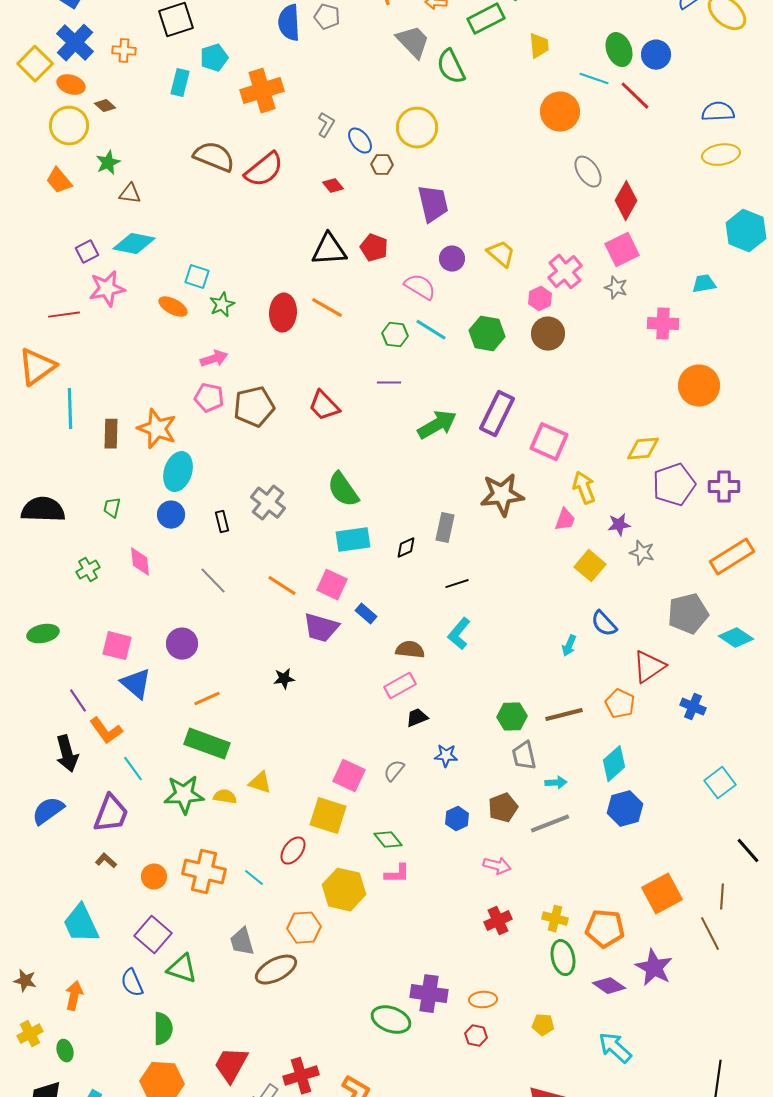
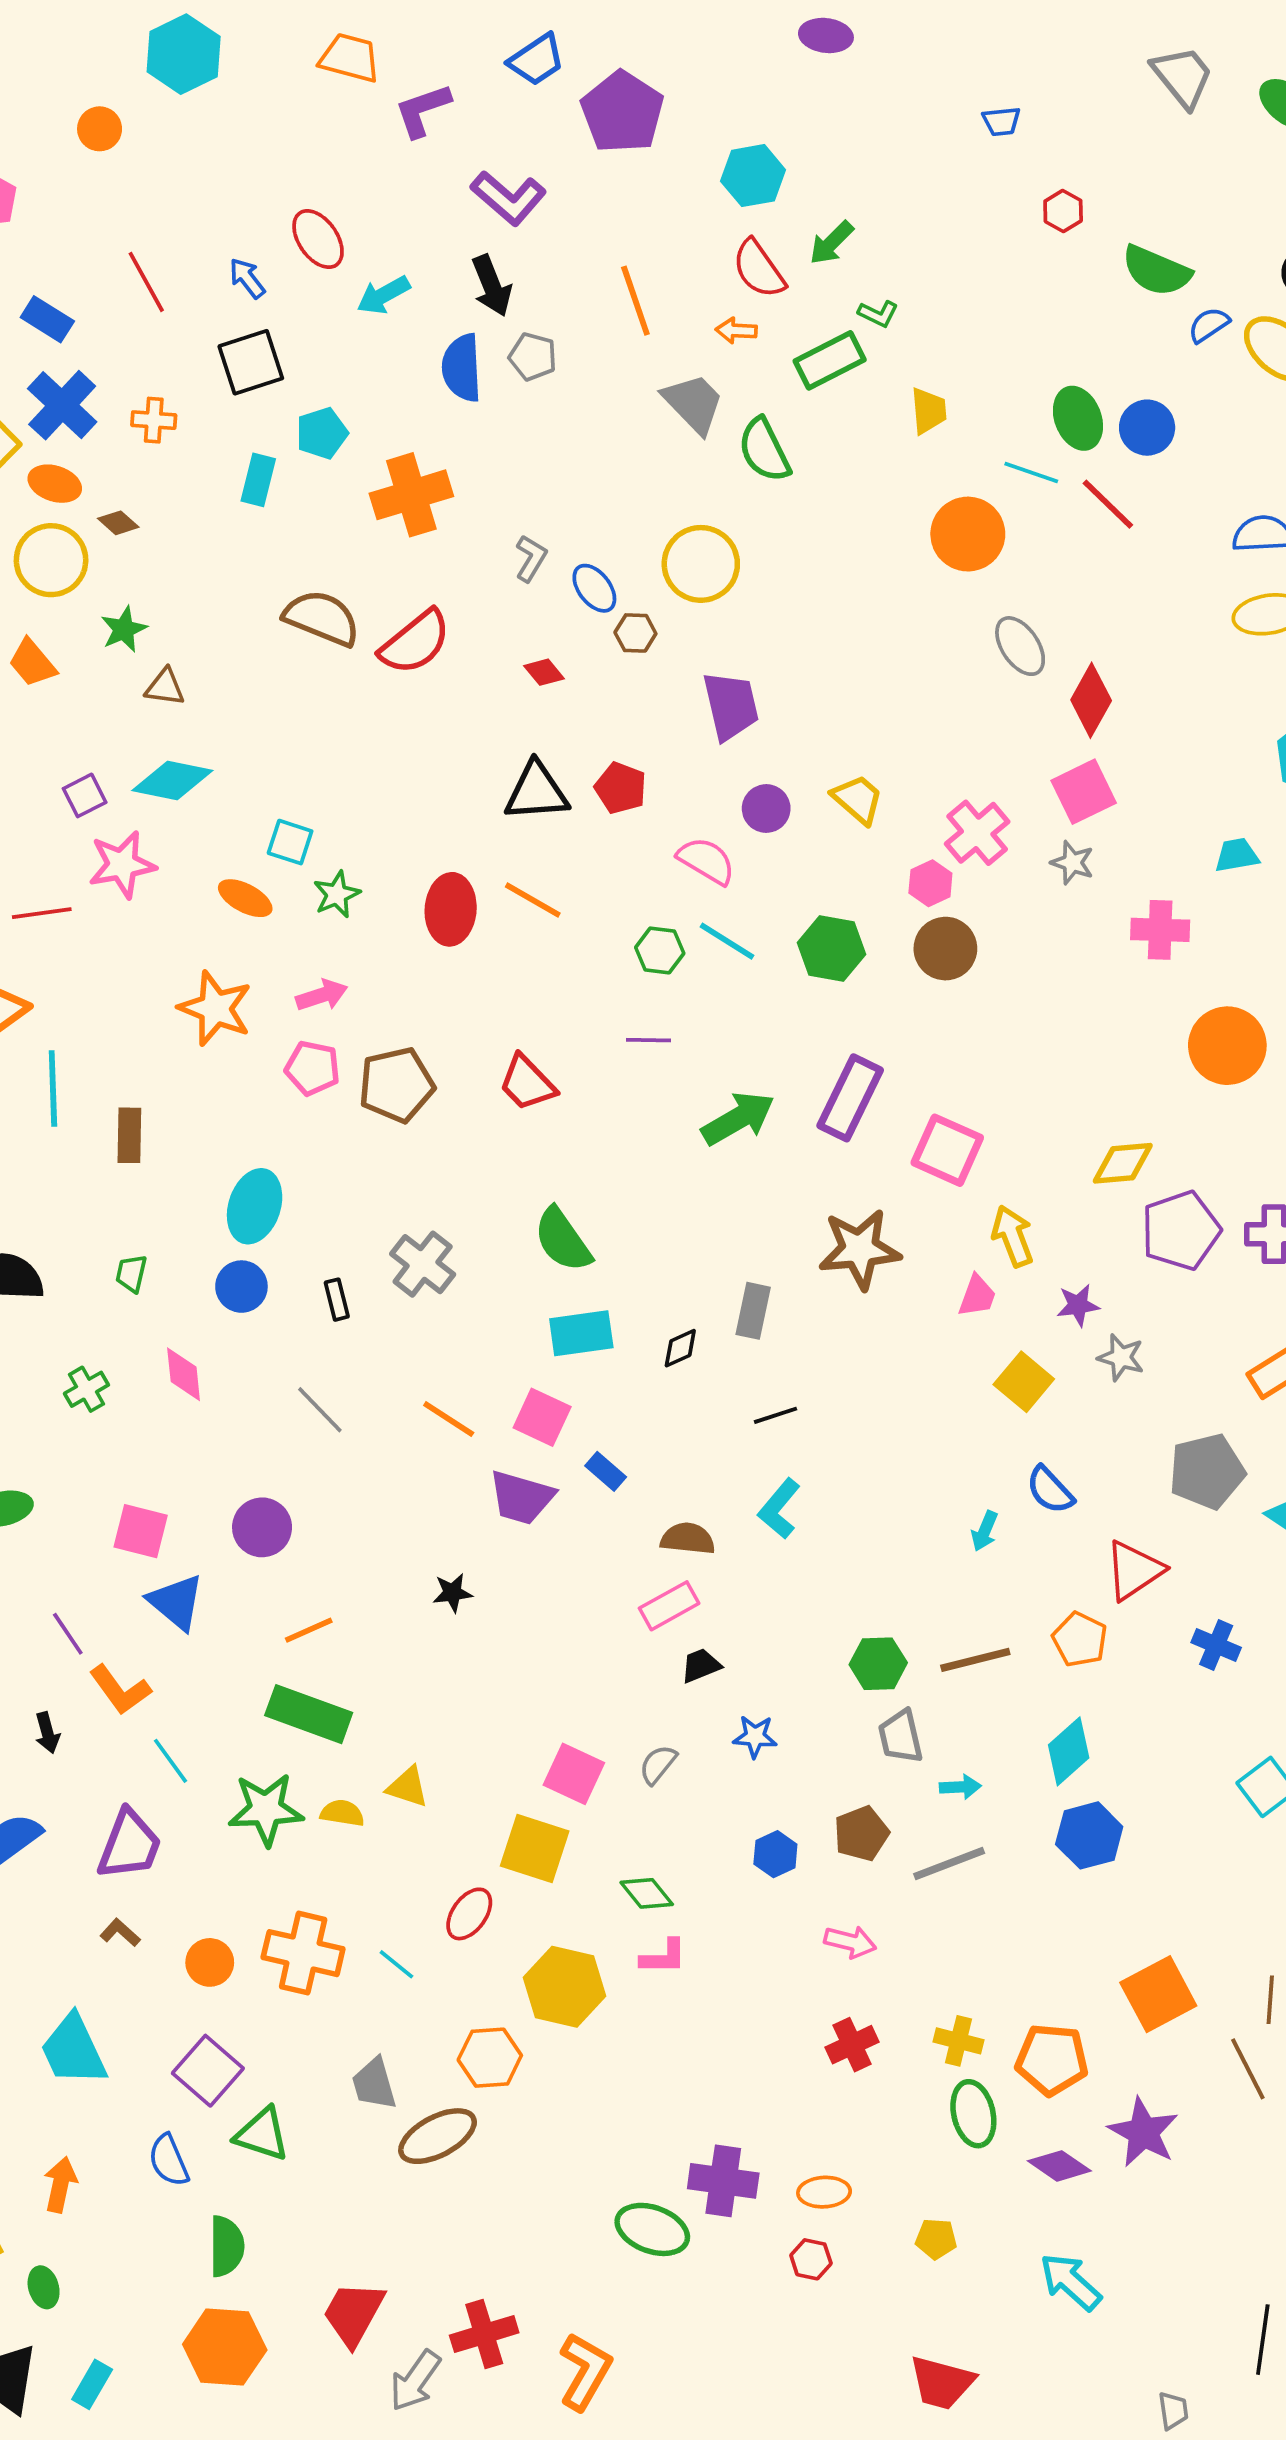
orange star: (157, 429) -> (215, 1008), moved
black arrow: (67, 754) -> (47, 1733), size x0.6

